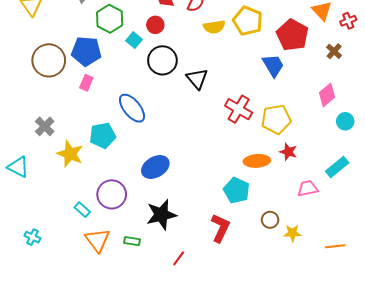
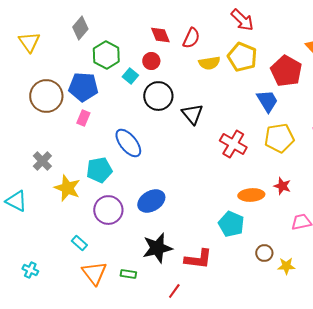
yellow pentagon: (276, 119) -> (279, 138), moved
purple circle: (112, 194) -> (108, 210), moved
red L-shape: (220, 228) -> (198, 259), moved, turned 72

